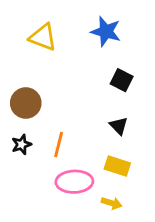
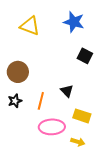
black triangle: (119, 126) -> (67, 91), moved

